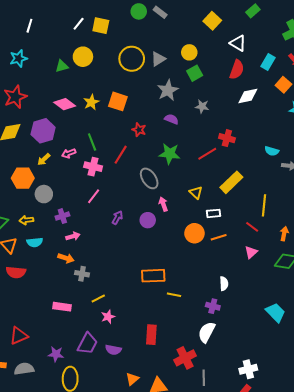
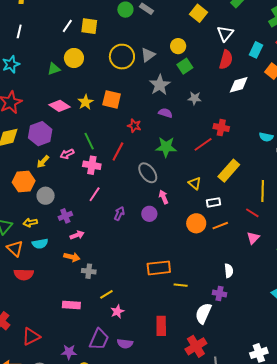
white triangle: (238, 43) -> (225, 34), turned 42
white semicircle: (207, 332) -> (203, 313), moved

